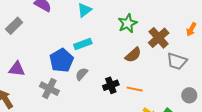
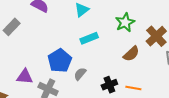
cyan rectangle: (83, 44) -> (89, 38), moved
purple triangle: (17, 69) -> (25, 77), moved

